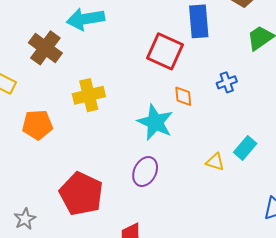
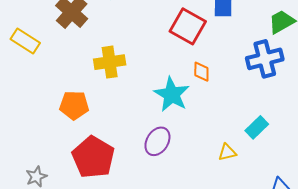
blue cross: (227, 82) -> (265, 59), moved, size x1.8
orange pentagon: (37, 125) -> (74, 105), moved
yellow triangle: (215, 162) -> (227, 152), moved, turned -36

